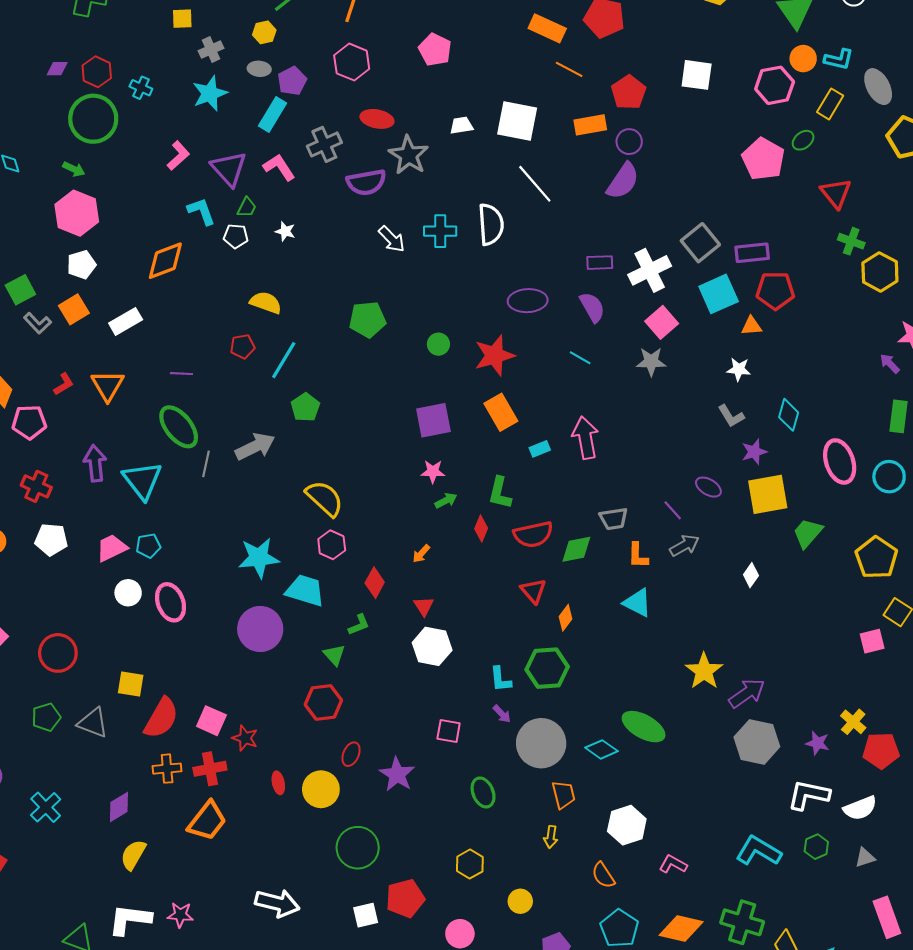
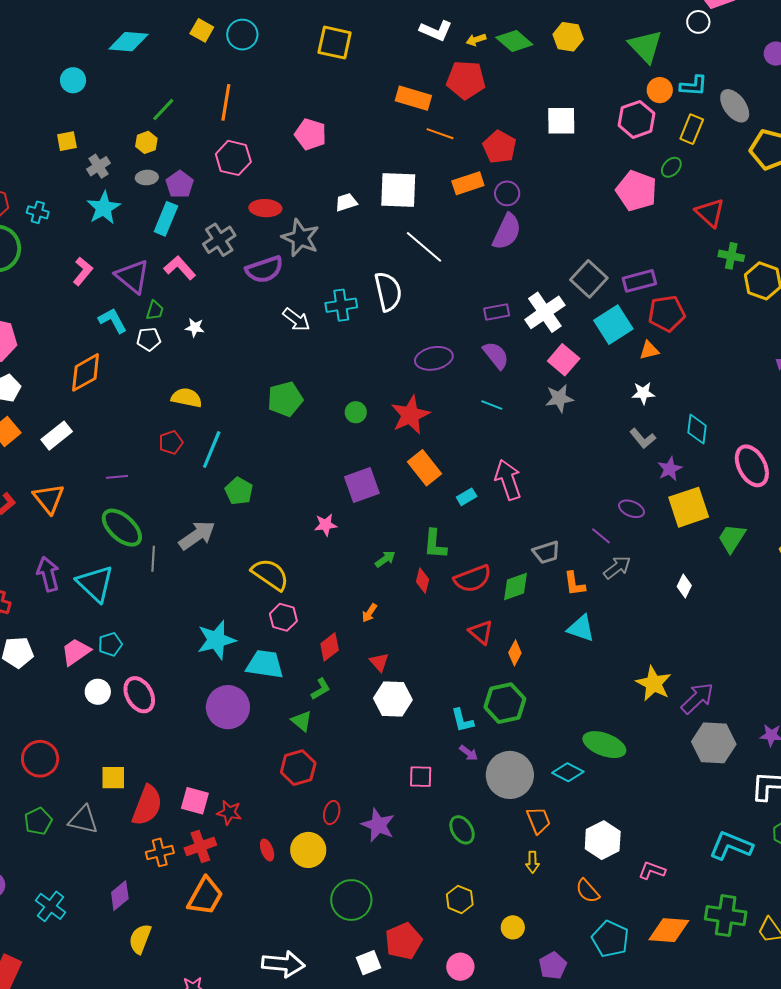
pink star: (433, 472) -> (326, 525), moved
red diamond: (375, 583) -> (330, 647), turned 32

